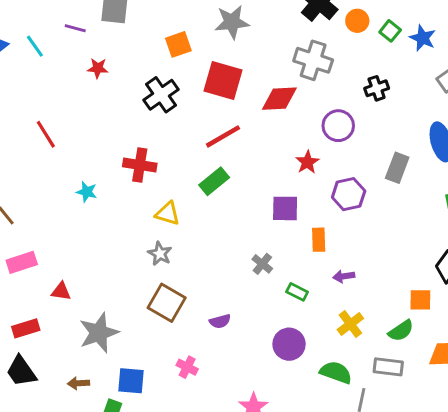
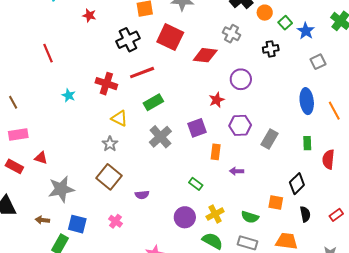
gray cross: (313, 60) -> (231, 34), size x0.7
black cross: (377, 88) -> (271, 49), moved
red line: (223, 136) -> (142, 73), moved
gray rectangle: (397, 168) -> (269, 139), moved
purple square: (285, 208) -> (197, 128), turned -30
gray cross: (262, 264) -> (160, 137), moved, size x1.6
purple arrow: (344, 276) -> (237, 171), moved
yellow cross: (350, 324) -> (215, 214), moved
red rectangle: (26, 328) -> (14, 166), moved, turned 36
green semicircle: (401, 331) -> (250, 217), moved, turned 42

